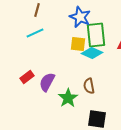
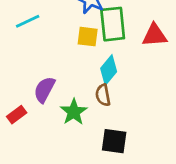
cyan diamond: (92, 53) -> (109, 70), moved, turned -75
red rectangle: (27, 77) -> (17, 115), moved

